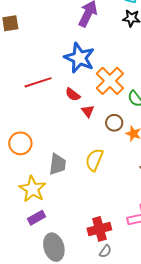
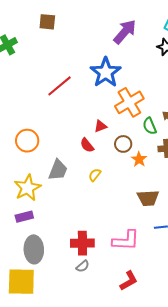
red line: (38, 82) -> (59, 86), turned -36
red semicircle: (73, 95) -> (87, 145), moved
red triangle: (88, 111) -> (100, 126), turned 32
yellow semicircle: (94, 160) -> (95, 175), size x0.6

